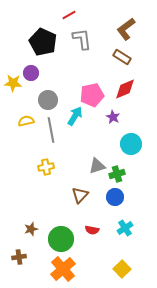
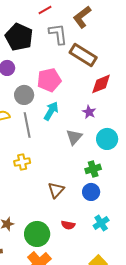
brown L-shape: (126, 29) -> (82, 17), moved
brown rectangle: (122, 57) -> (83, 55), moved, size x1.5
pink pentagon: (92, 95) -> (49, 80), moved
gray triangle: (97, 166) -> (74, 137), moved, turned -30

